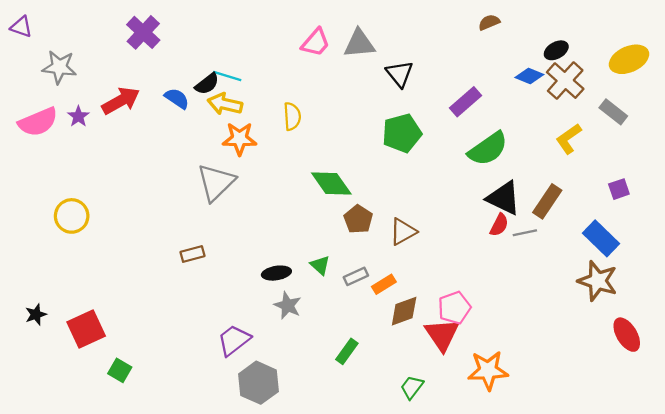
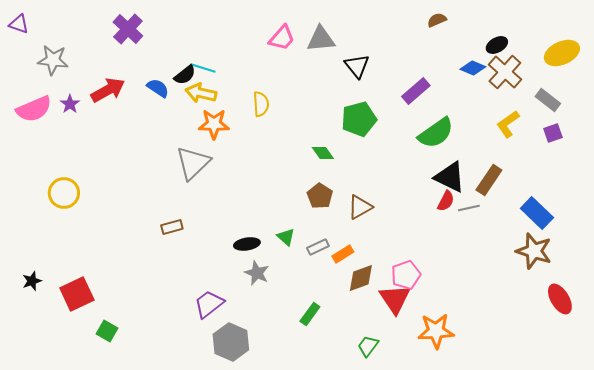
green diamond: (331, 183) -> (323, 153), moved, size x0.6
purple square: (619, 189) -> (553, 133), moved

